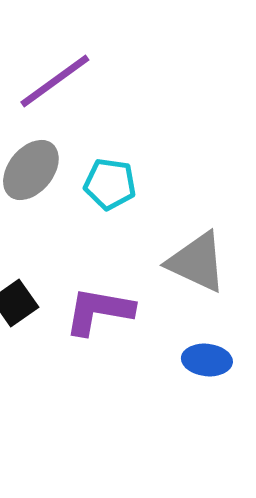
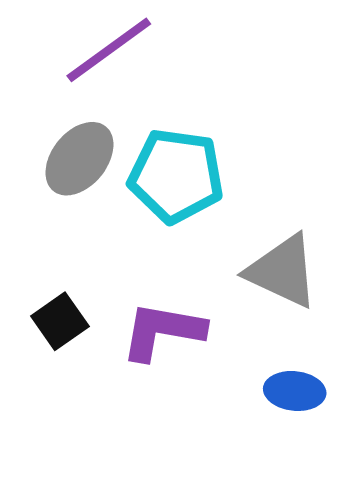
cyan pentagon: (110, 184) -> (176, 176), size x1.5

